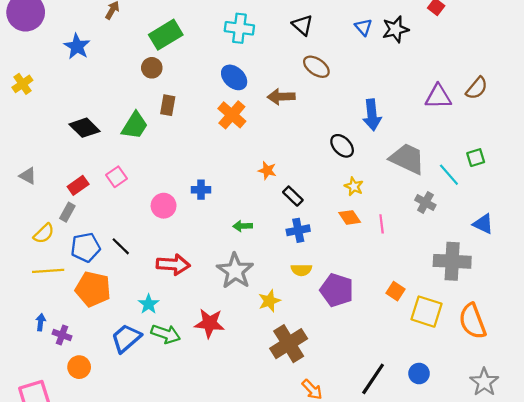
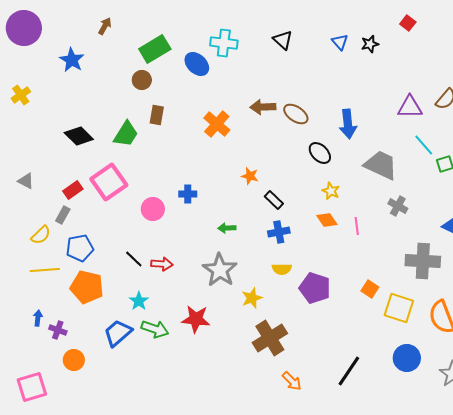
black star: (395, 29) -> (370, 44), size x0.7
brown ellipse: (316, 67) -> (296, 114), moved
blue ellipse: (234, 77) -> (197, 64), moved
cyan line: (449, 175) -> (424, 145), moved
pink square: (117, 177) -> (109, 182), size x1.8
black line: (121, 246) -> (134, 259), moved
red arrow: (173, 264) -> (162, 264), size x0.7
blue circle: (419, 374) -> (407, 358), moved, size x1.4

